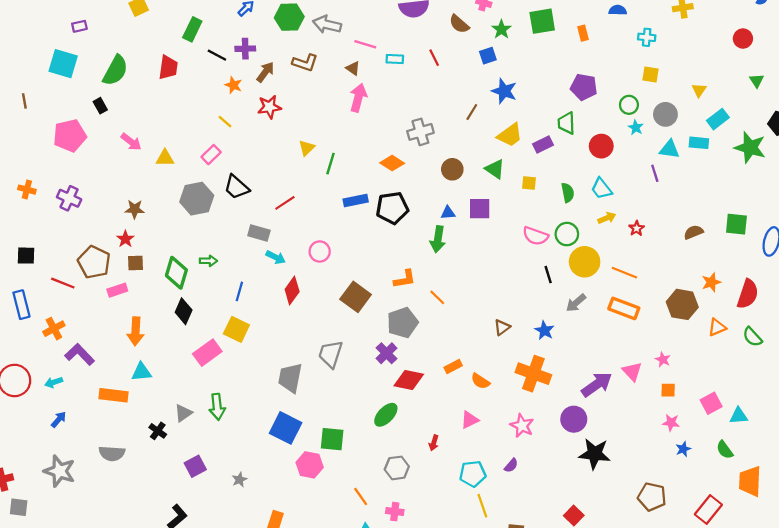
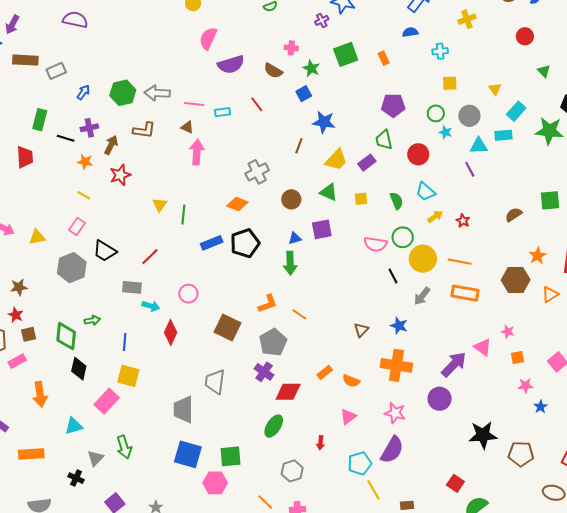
cyan triangle: (141, 372) -> (74, 426), moved
black star: (595, 454) -> (483, 435), moved
purple semicircle: (511, 465) -> (392, 450), size x2.0

